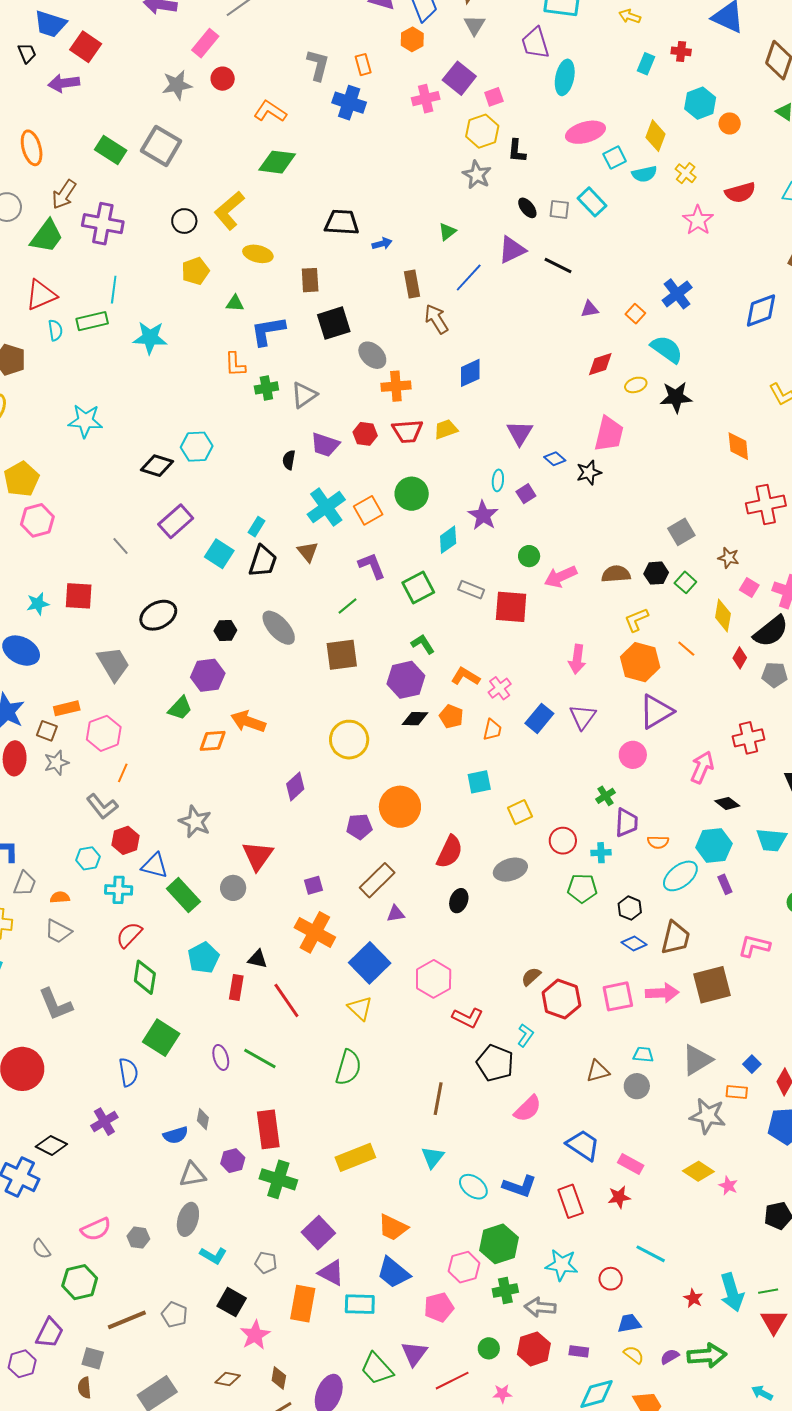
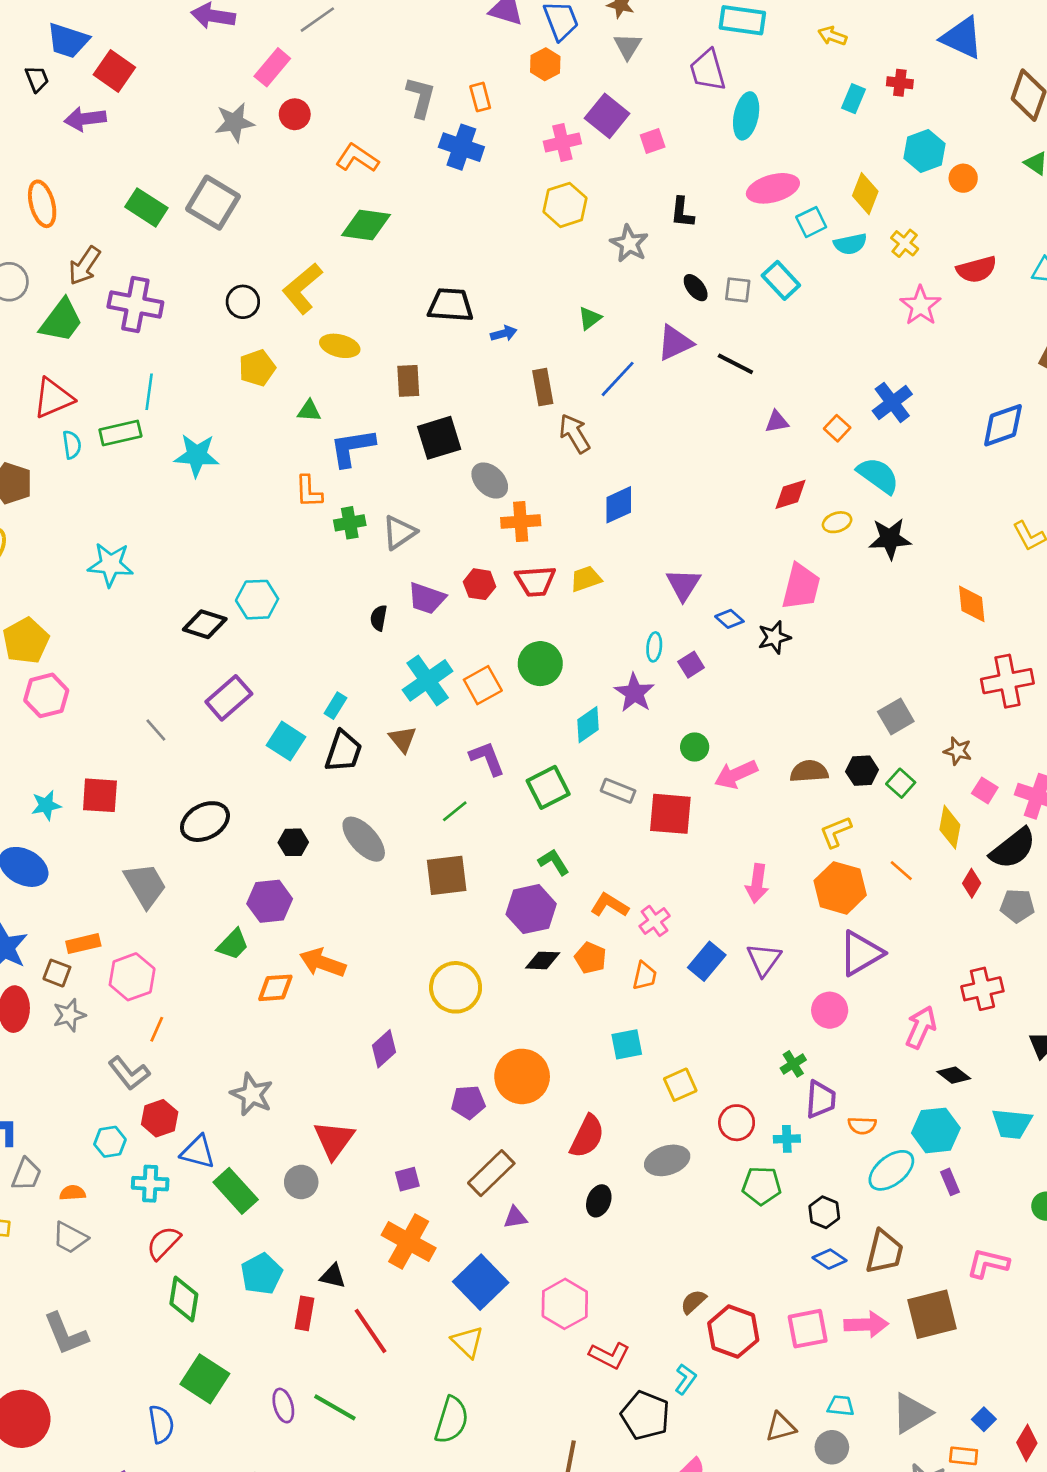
yellow hexagon: (482, 131) -> (565, 205), moved

